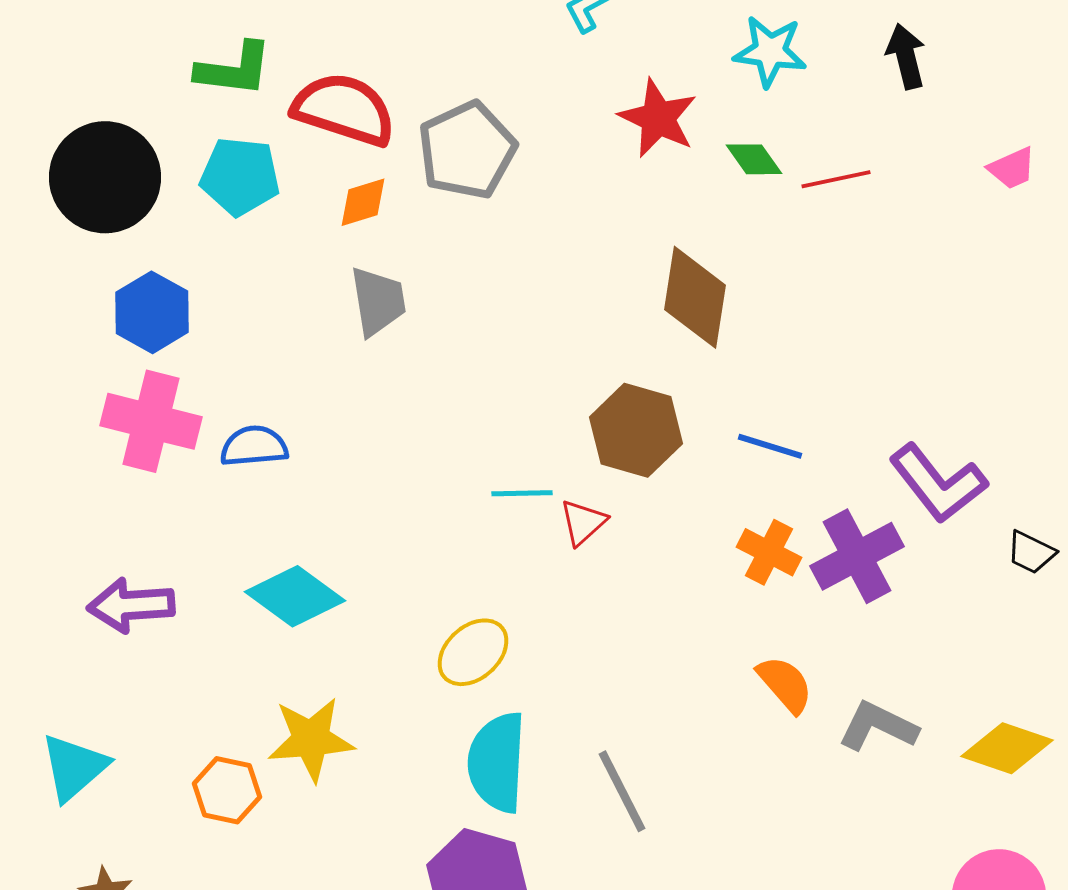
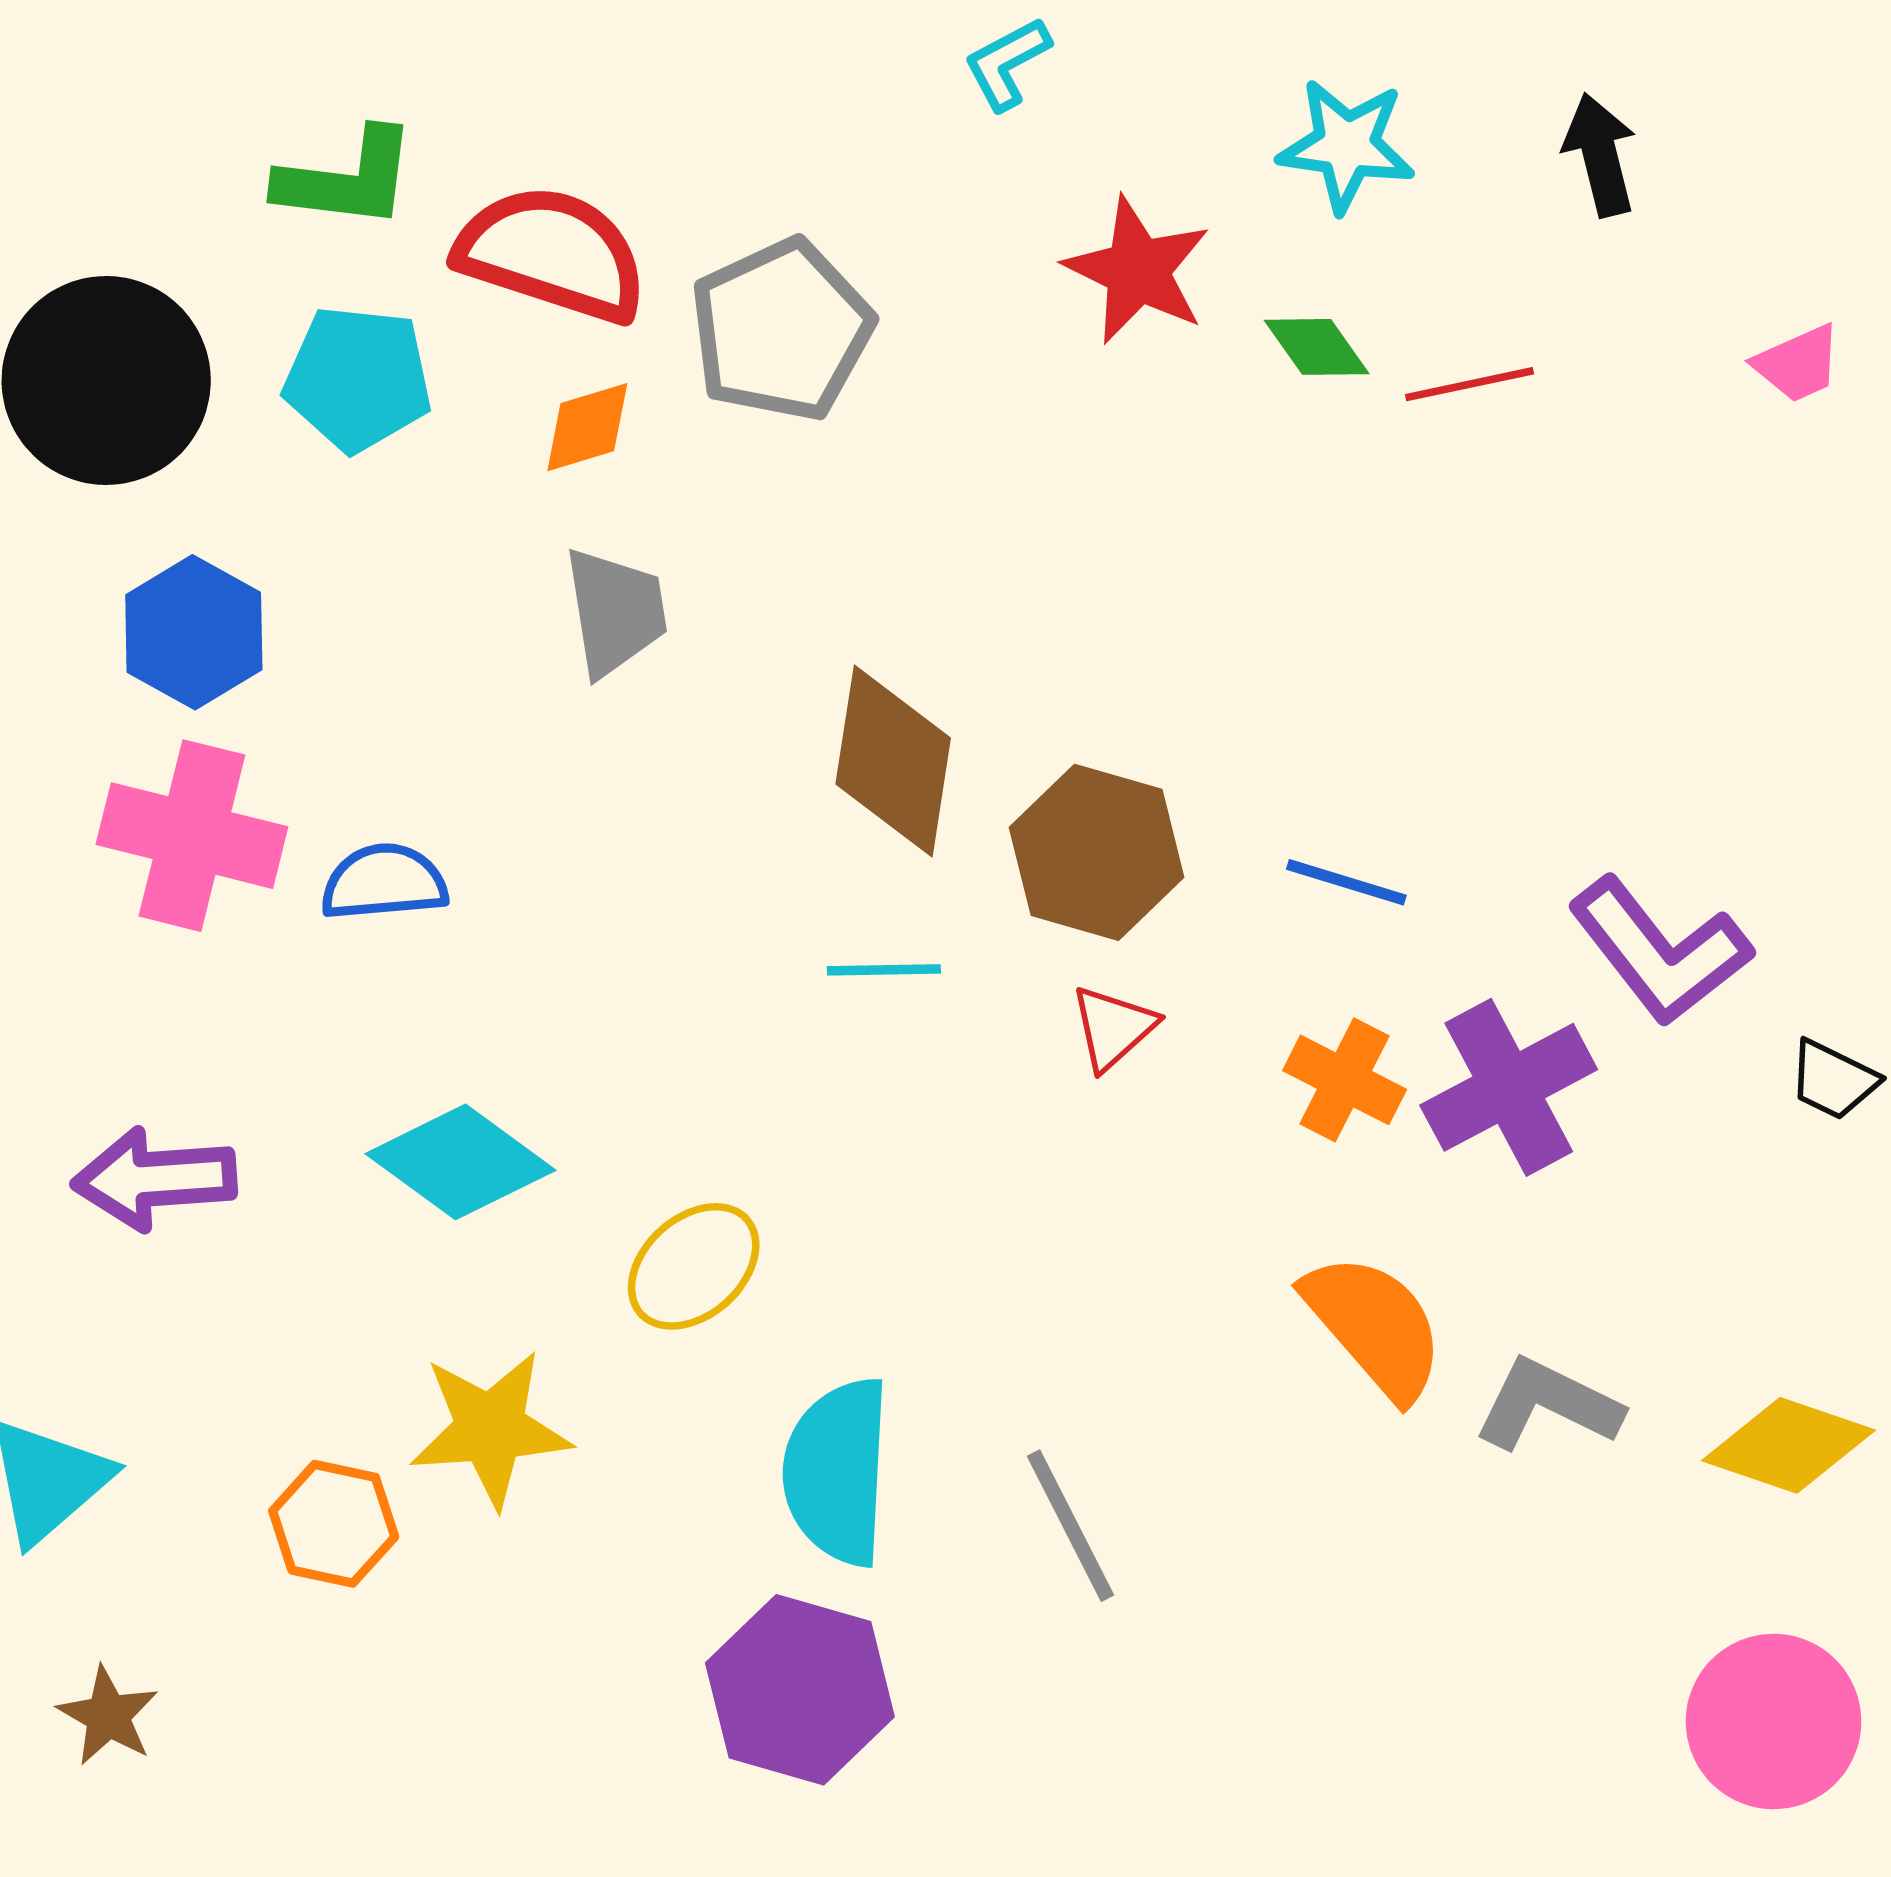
brown diamond: (695, 297) -> (893, 761), moved
red triangle: (583, 522) -> (1113, 1028), moved
yellow ellipse: (473, 652) -> (694, 1266), moved
orange semicircle: (785, 684) -> (1374, 1326), size x1.4

